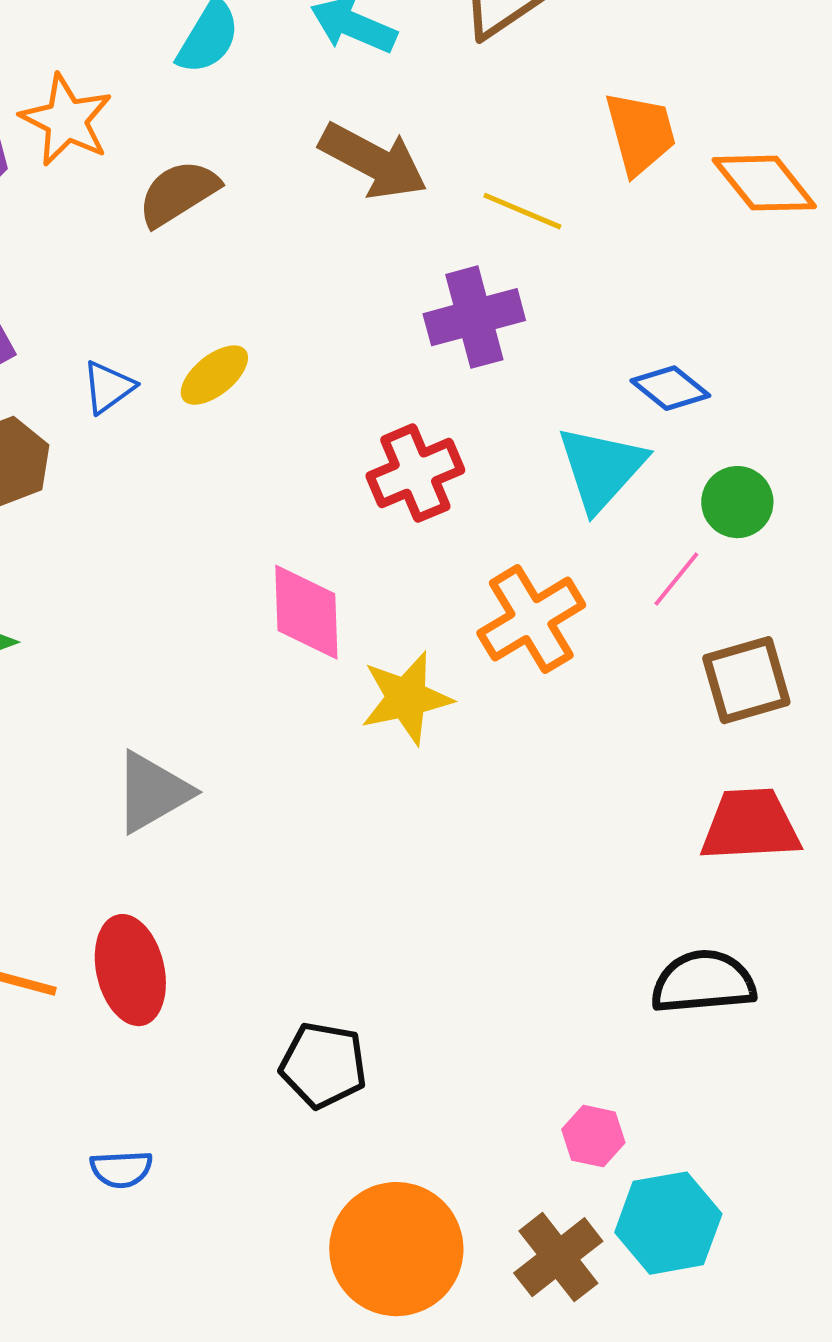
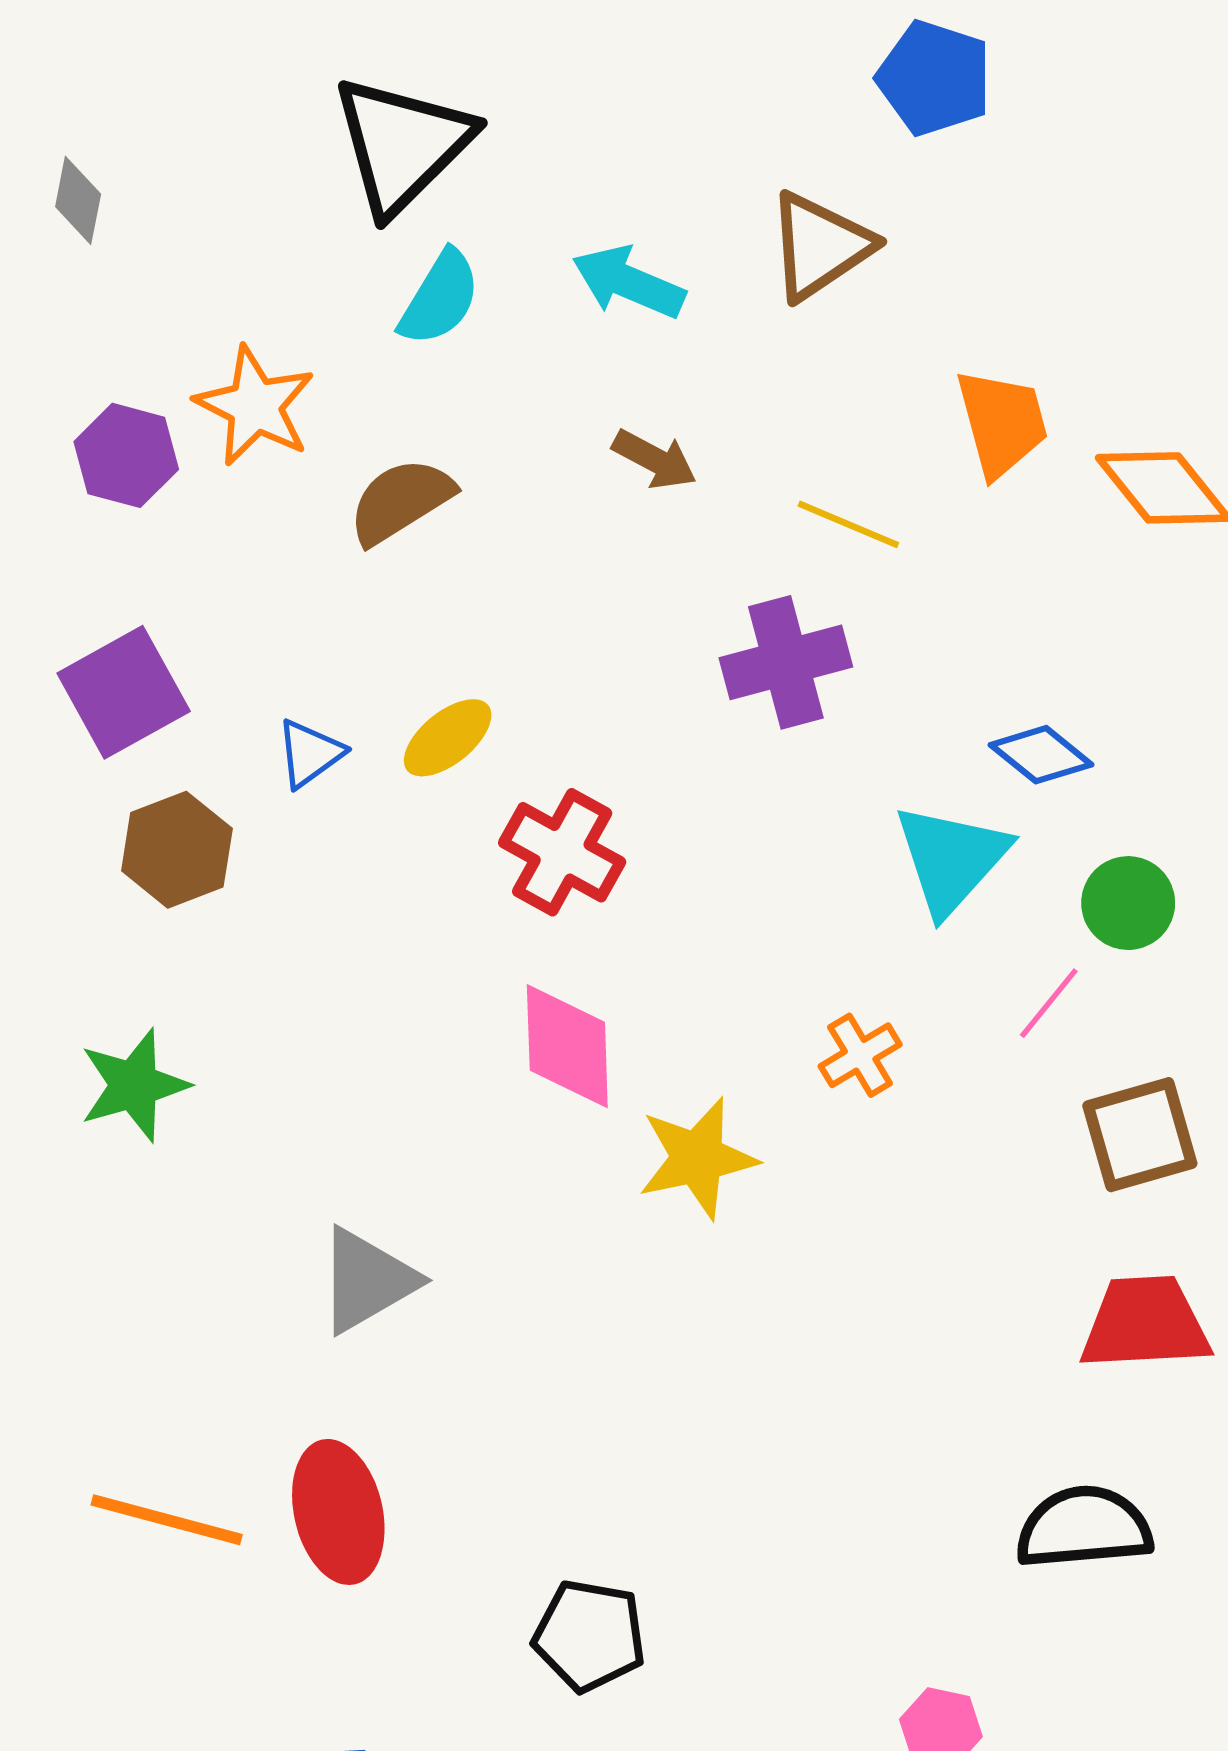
brown arrow: (373, 161) -> (655, 459), size x0.6
red cross: (415, 473) -> (562, 852), moved, turned -38
orange cross: (531, 619) -> (860, 1055), size x0.6

